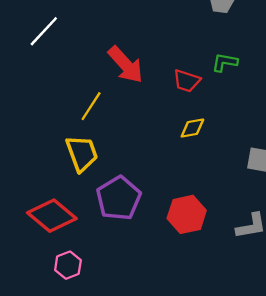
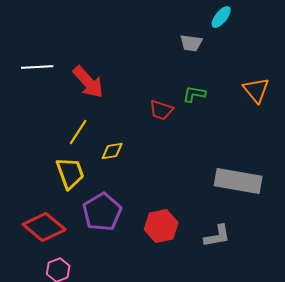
white line: (44, 31) -> (37, 67), turned 44
red arrow: (126, 65) -> (88, 82), moved
yellow diamond: (192, 128) -> (112, 151), moved

